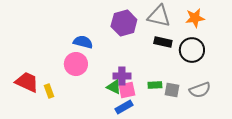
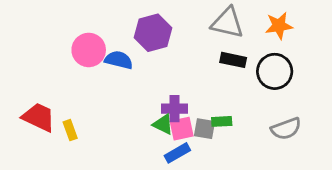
purple hexagon: (124, 23) -> (153, 33), moved
pink circle: (76, 64) -> (89, 50), moved
gray square: (172, 90) -> (205, 129), moved

